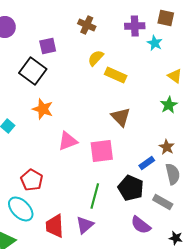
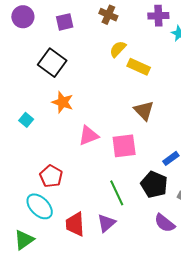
purple square: (48, 46) -> (65, 22), moved
green line: (95, 196) -> (117, 193), turned -40

